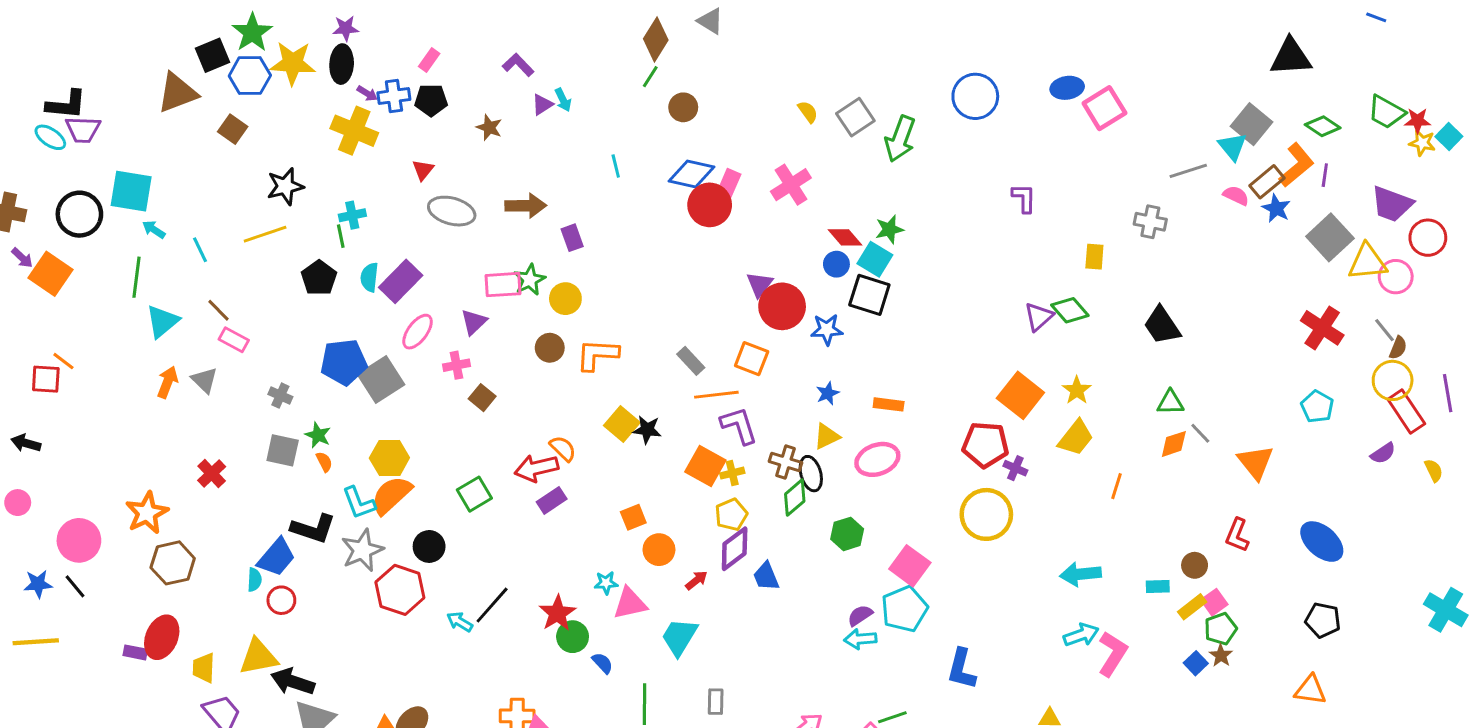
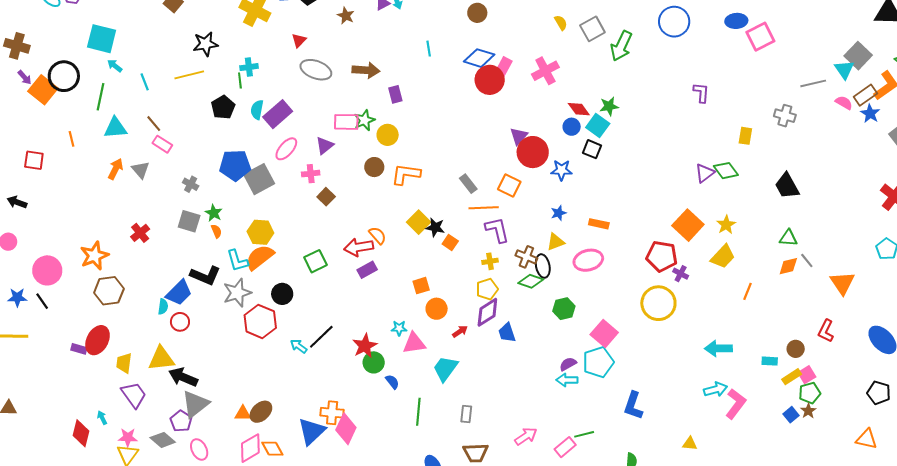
black circle: (79, 214) -> (64, 76), moved
black square: (869, 295) -> (592, 149), size x0.7
cyan triangle: (162, 321) -> (115, 128), turned 30
orange line: (63, 361) -> (71, 139), moved, turned 35
orange square: (705, 466) -> (450, 243), moved, size x0.6
green diamond: (795, 498) -> (531, 281), turned 55

